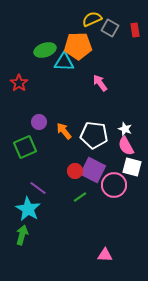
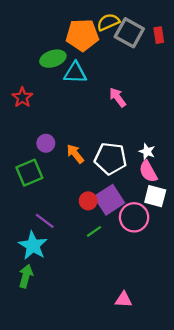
gray square: (110, 28) -> (129, 33), size x1.4
orange pentagon: (78, 46) -> (82, 35), moved
purple square: (93, 170) -> (109, 200), turned 30

